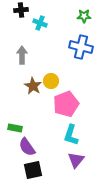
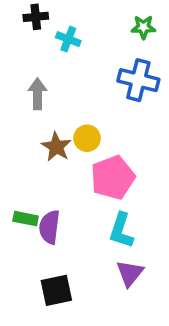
purple semicircle: (27, 147) -> (49, 227), moved, turned 42

